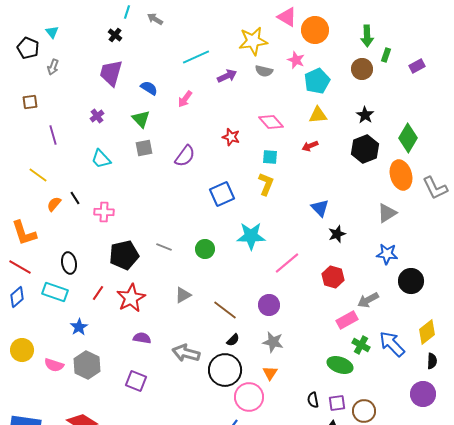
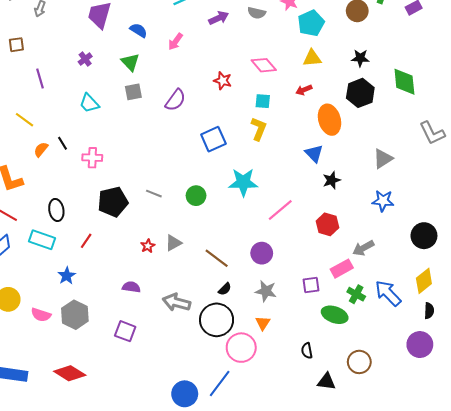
black star: (365, 115) -> (360, 58), turned -30
green diamond: (408, 138) -> (404, 82), turned -36
orange ellipse: (401, 175) -> (329, 120), moved
black circle: (411, 281) -> (424, 236), moved
red star: (131, 298) -> (148, 246), moved, size x0.5
purple square: (337, 403) -> (311, 285), moved

